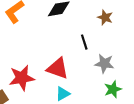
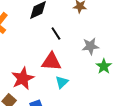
black line: (84, 42) -> (56, 33), moved

